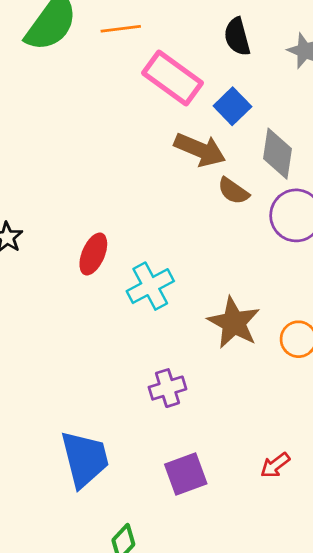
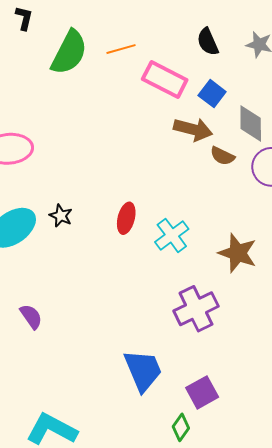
purple cross: (168, 388) -> (196, 309), size x1.6
purple square: (186, 474) -> (202, 392), moved

